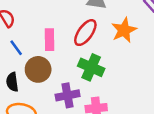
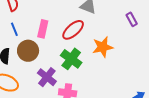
orange star: (124, 30) -> (103, 47), moved
purple cross: (68, 95) -> (47, 77), turned 36

